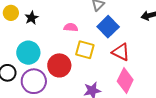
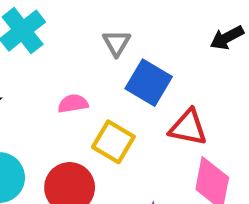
yellow square: (85, 50) -> (113, 142), turned 30

